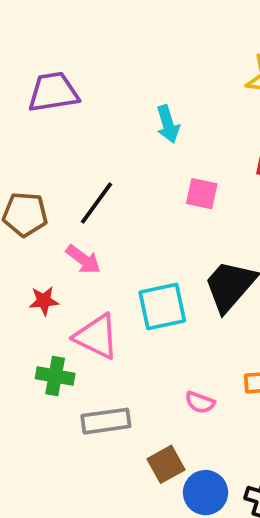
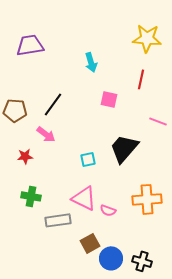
cyan square: (162, 306) -> (88, 159), size x0.6
pink triangle: (96, 337) -> (84, 198), moved

